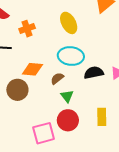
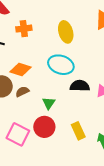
brown semicircle: (57, 78) -> (22, 92), moved
yellow rectangle: (102, 117) -> (78, 131), turned -36
pink square: (44, 133) -> (18, 134), turned 30

